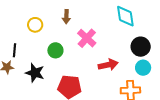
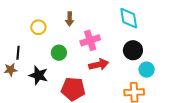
pink cross: (87, 38) -> (90, 40), turned 30
black circle: (141, 47) -> (133, 50), moved
red arrow: (108, 65) -> (99, 65), moved

